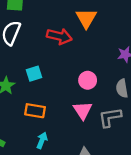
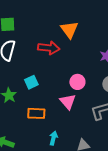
pink triangle: (83, 110) -> (68, 102), moved
cyan arrow: (42, 140) -> (53, 138), moved

